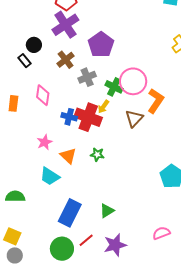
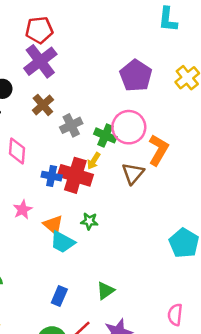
purple pentagon: (101, 45) -> (136, 76), moved
cyan trapezoid: (50, 176) -> (63, 242), moved
blue rectangle: (70, 213) -> (59, 296), size x0.6
pink semicircle: (161, 233) -> (175, 315), turned -60

